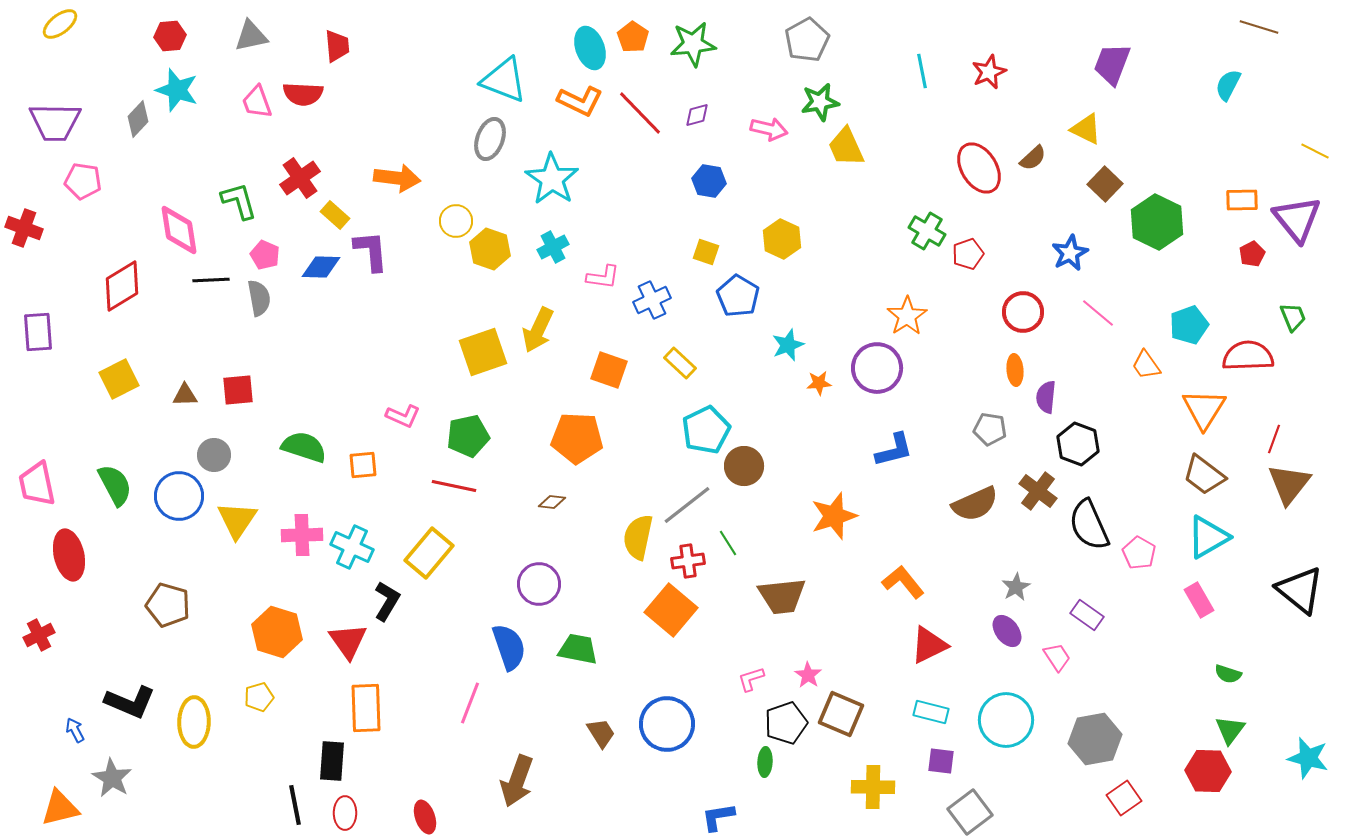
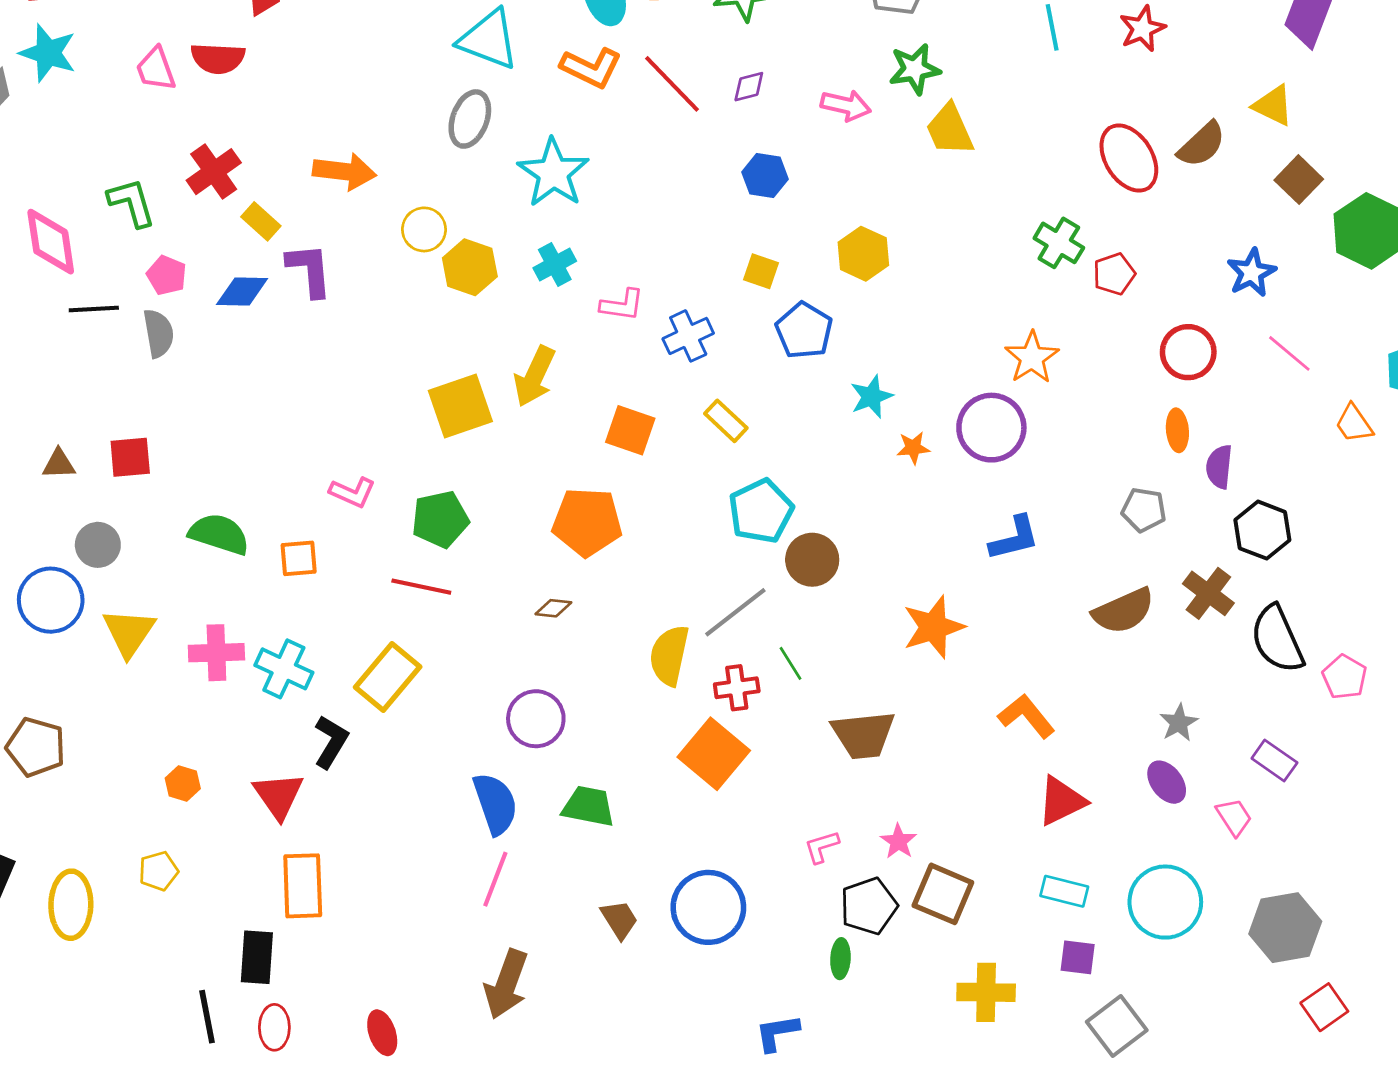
brown semicircle: (1033, 158) -> (1202, 145), size x1.4
orange hexagon: (277, 632) -> (183, 783), size x0.5
pink line: (470, 703) -> (495, 879), moved

